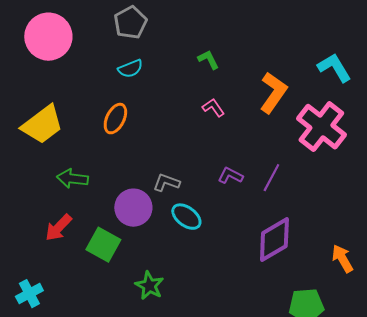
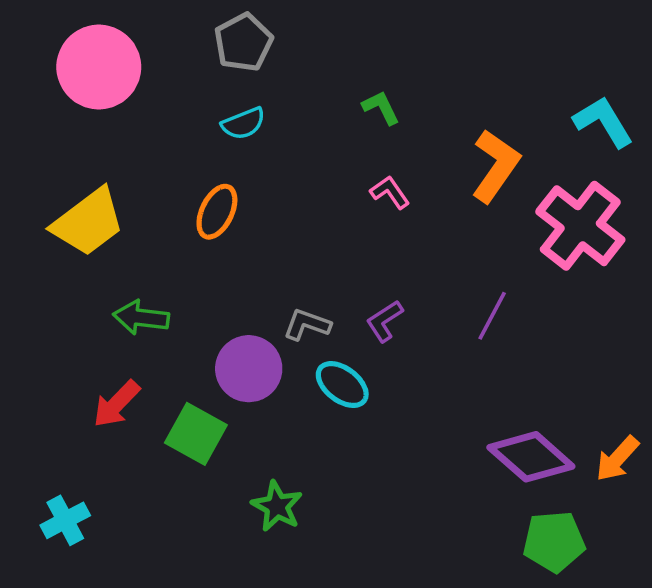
purple L-shape: (230, 176) -> (385, 321), moved, turned -60
purple diamond: (274, 240) -> (531, 457), moved, turned 72
orange arrow: (342, 259) -> (617, 459), turned -108

